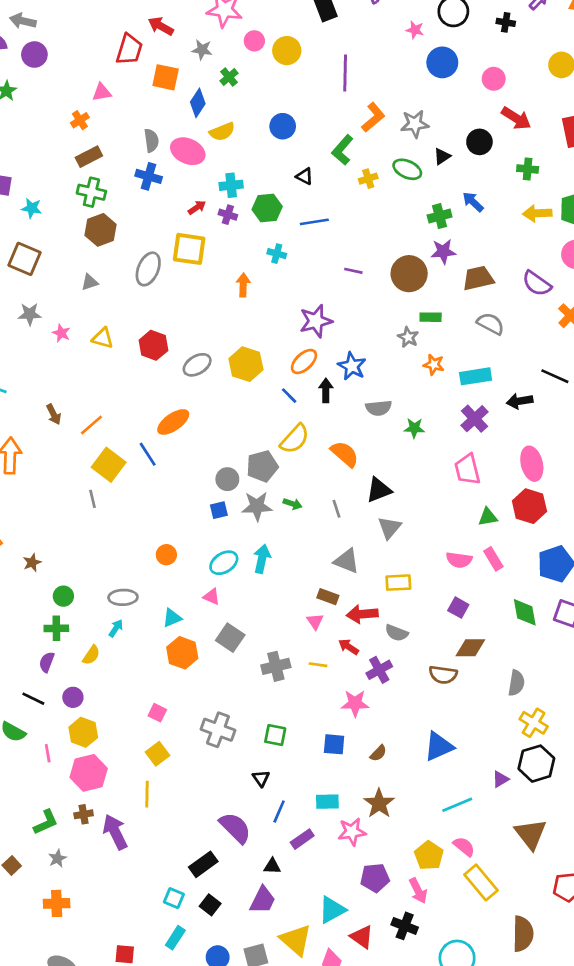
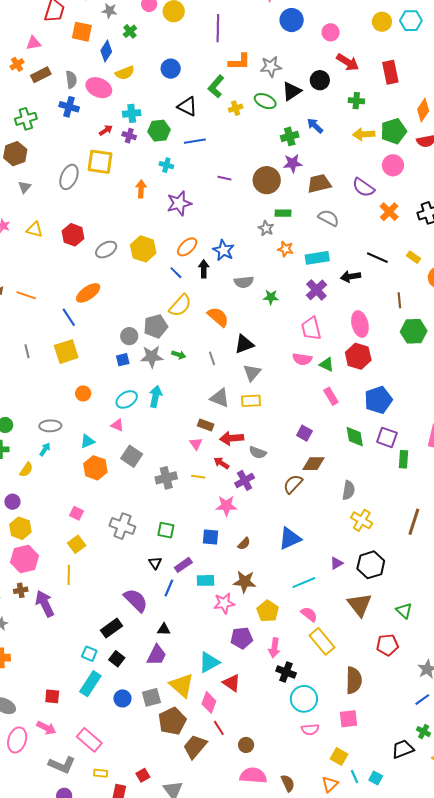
orange L-shape: (373, 117) -> (239, 62), turned 40
black triangle: (442, 156) -> (292, 91), size x1.5
brown rectangle: (89, 157) -> (41, 75), moved
black triangle: (305, 176) -> (187, 107), size x1.5
green cross: (91, 192) -> (26, 119), turned -30
brown hexagon: (101, 230) -> (15, 154), moved
gray triangle: (90, 282) -> (25, 187), turned -32
purple star: (316, 321) -> (179, 203), moved
orange line: (91, 425) -> (26, 295), turned 60
yellow square: (109, 465) -> (66, 352), moved, turned 35
green triangle: (488, 517) -> (327, 364), turned 35
pink semicircle: (459, 560) -> (302, 359), moved
yellow rectangle: (398, 583) -> (251, 401), moved
brown semicircle: (443, 675) -> (293, 484), turned 125
black hexagon: (536, 764) -> (371, 565), moved
brown star: (379, 803) -> (245, 582), turned -30
purple rectangle: (302, 839) -> (183, 565), moved
yellow pentagon: (429, 856) -> (268, 611), moved
pink arrow: (418, 891) -> (274, 648), turned 36
black cross: (405, 926) -> (286, 672), moved
cyan rectangle: (175, 938) -> (90, 684), size x1.4

